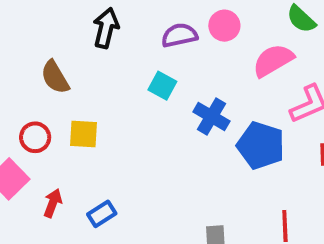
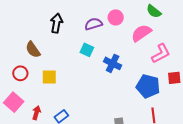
red circle: (35, 137) -> (20, 73), moved
blue pentagon: (261, 145) -> (148, 86), moved

